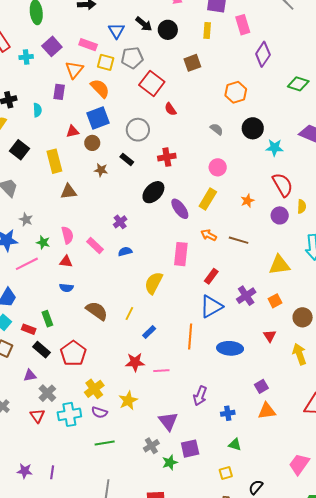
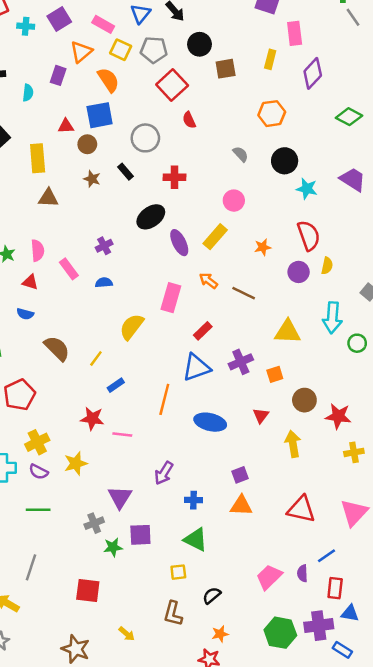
black circle: (168, 30) -> (200, 44), moved
yellow rectangle: (207, 31) -> (270, 59), moved
green triangle: (235, 445) -> (196, 540), size x1.5

